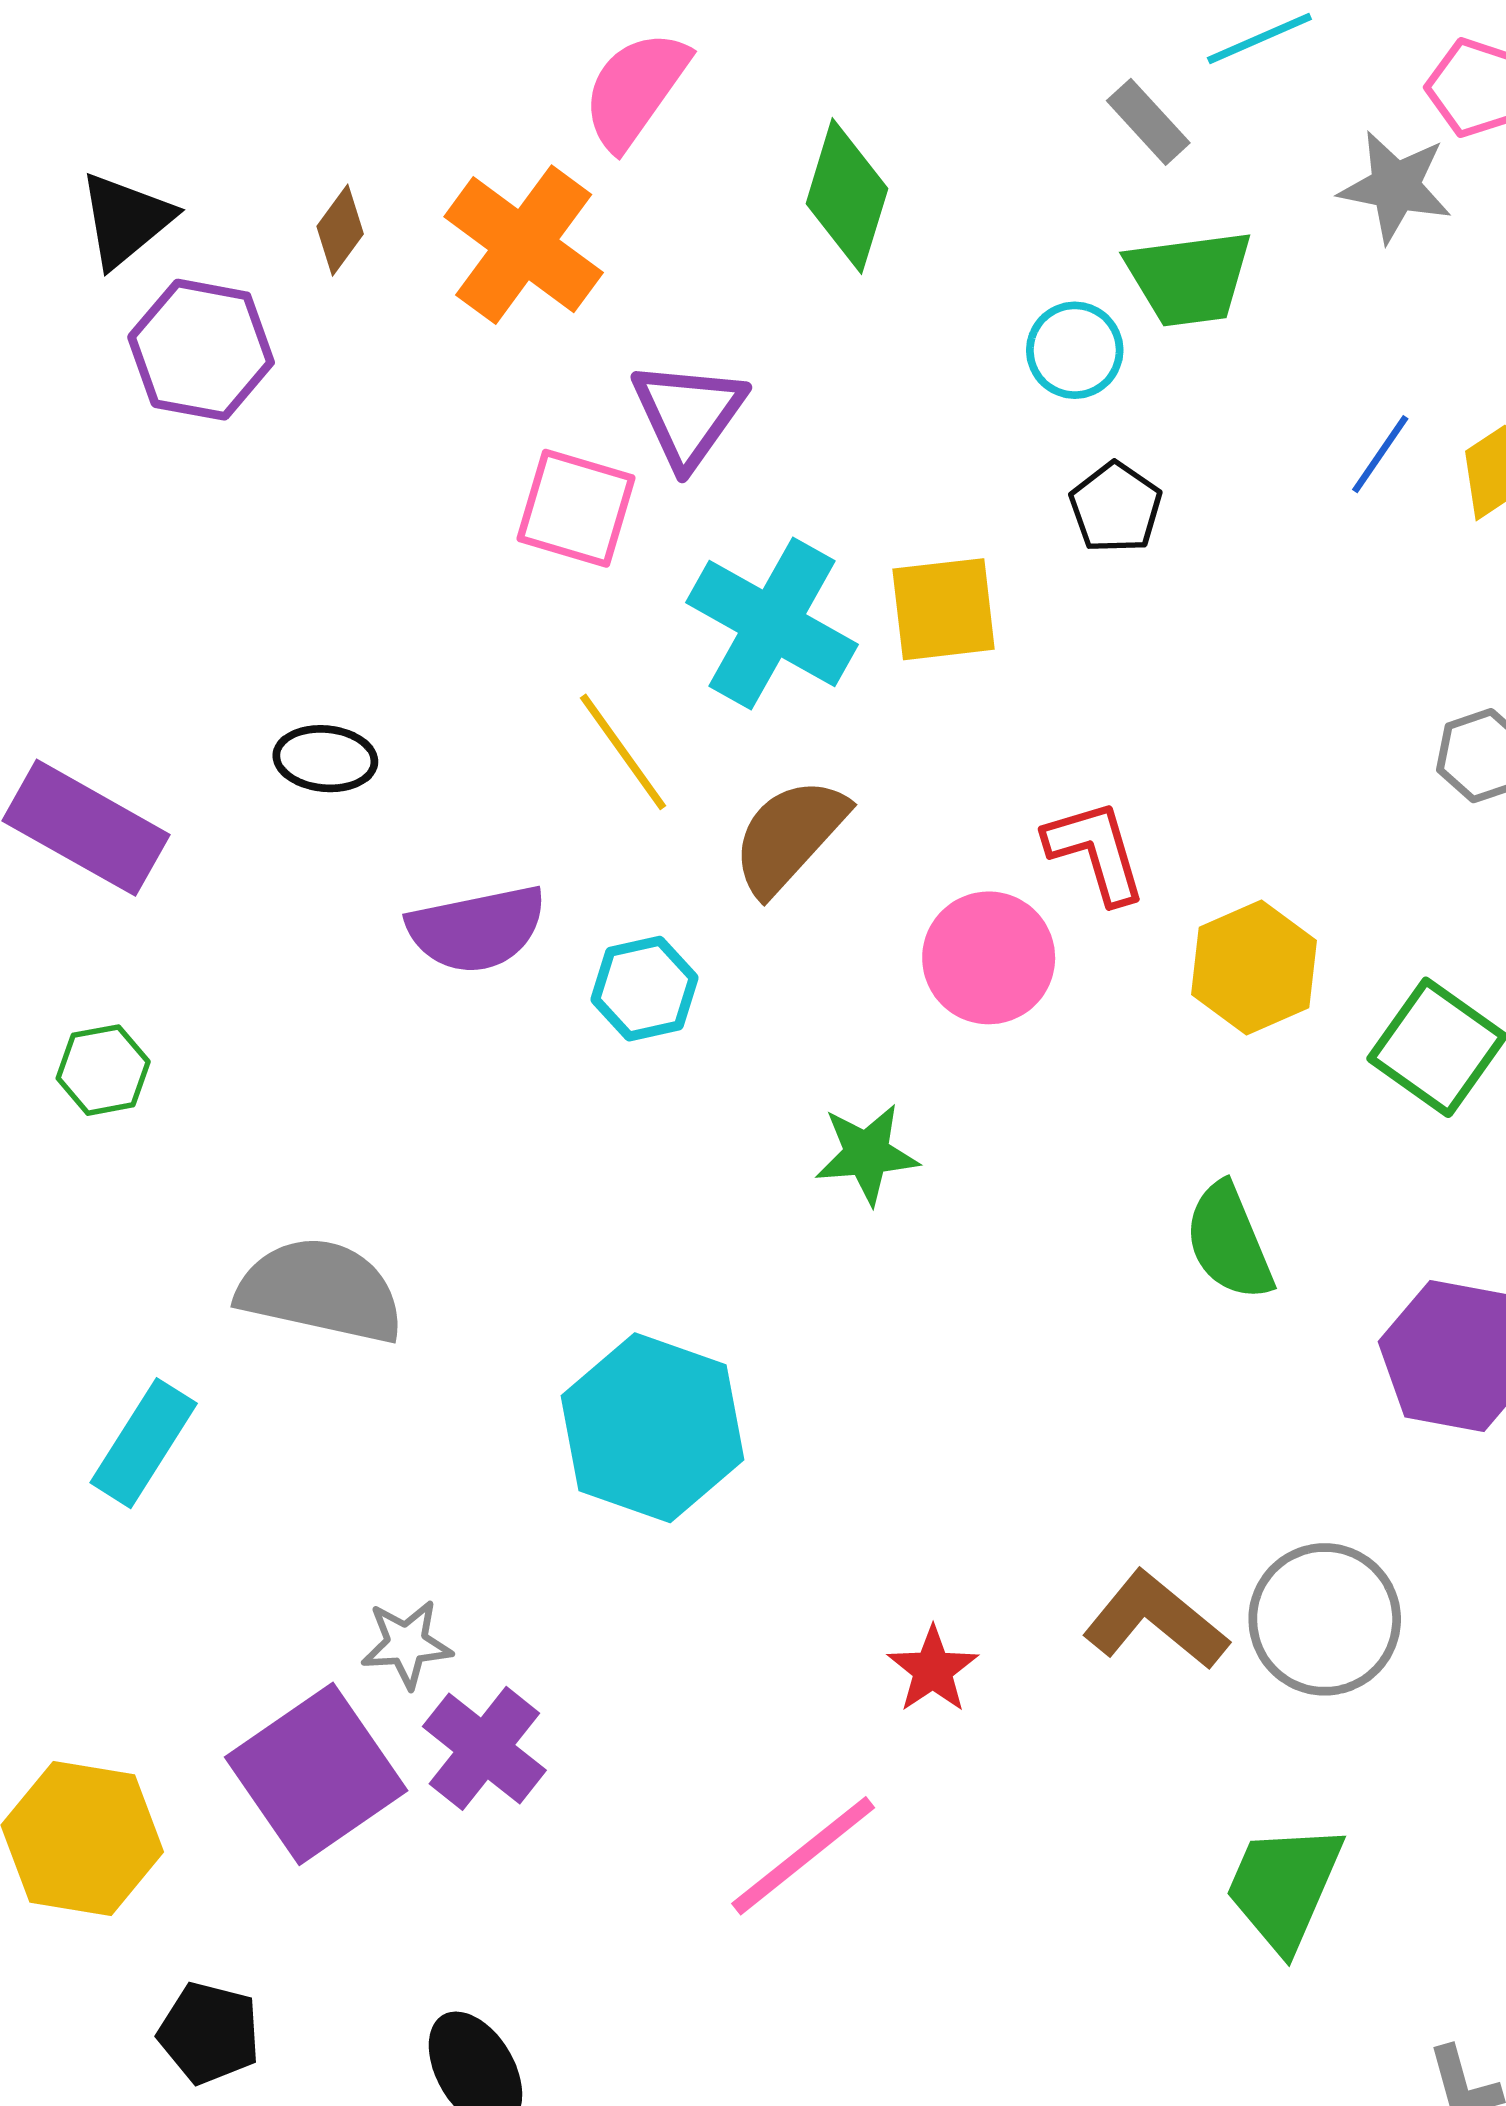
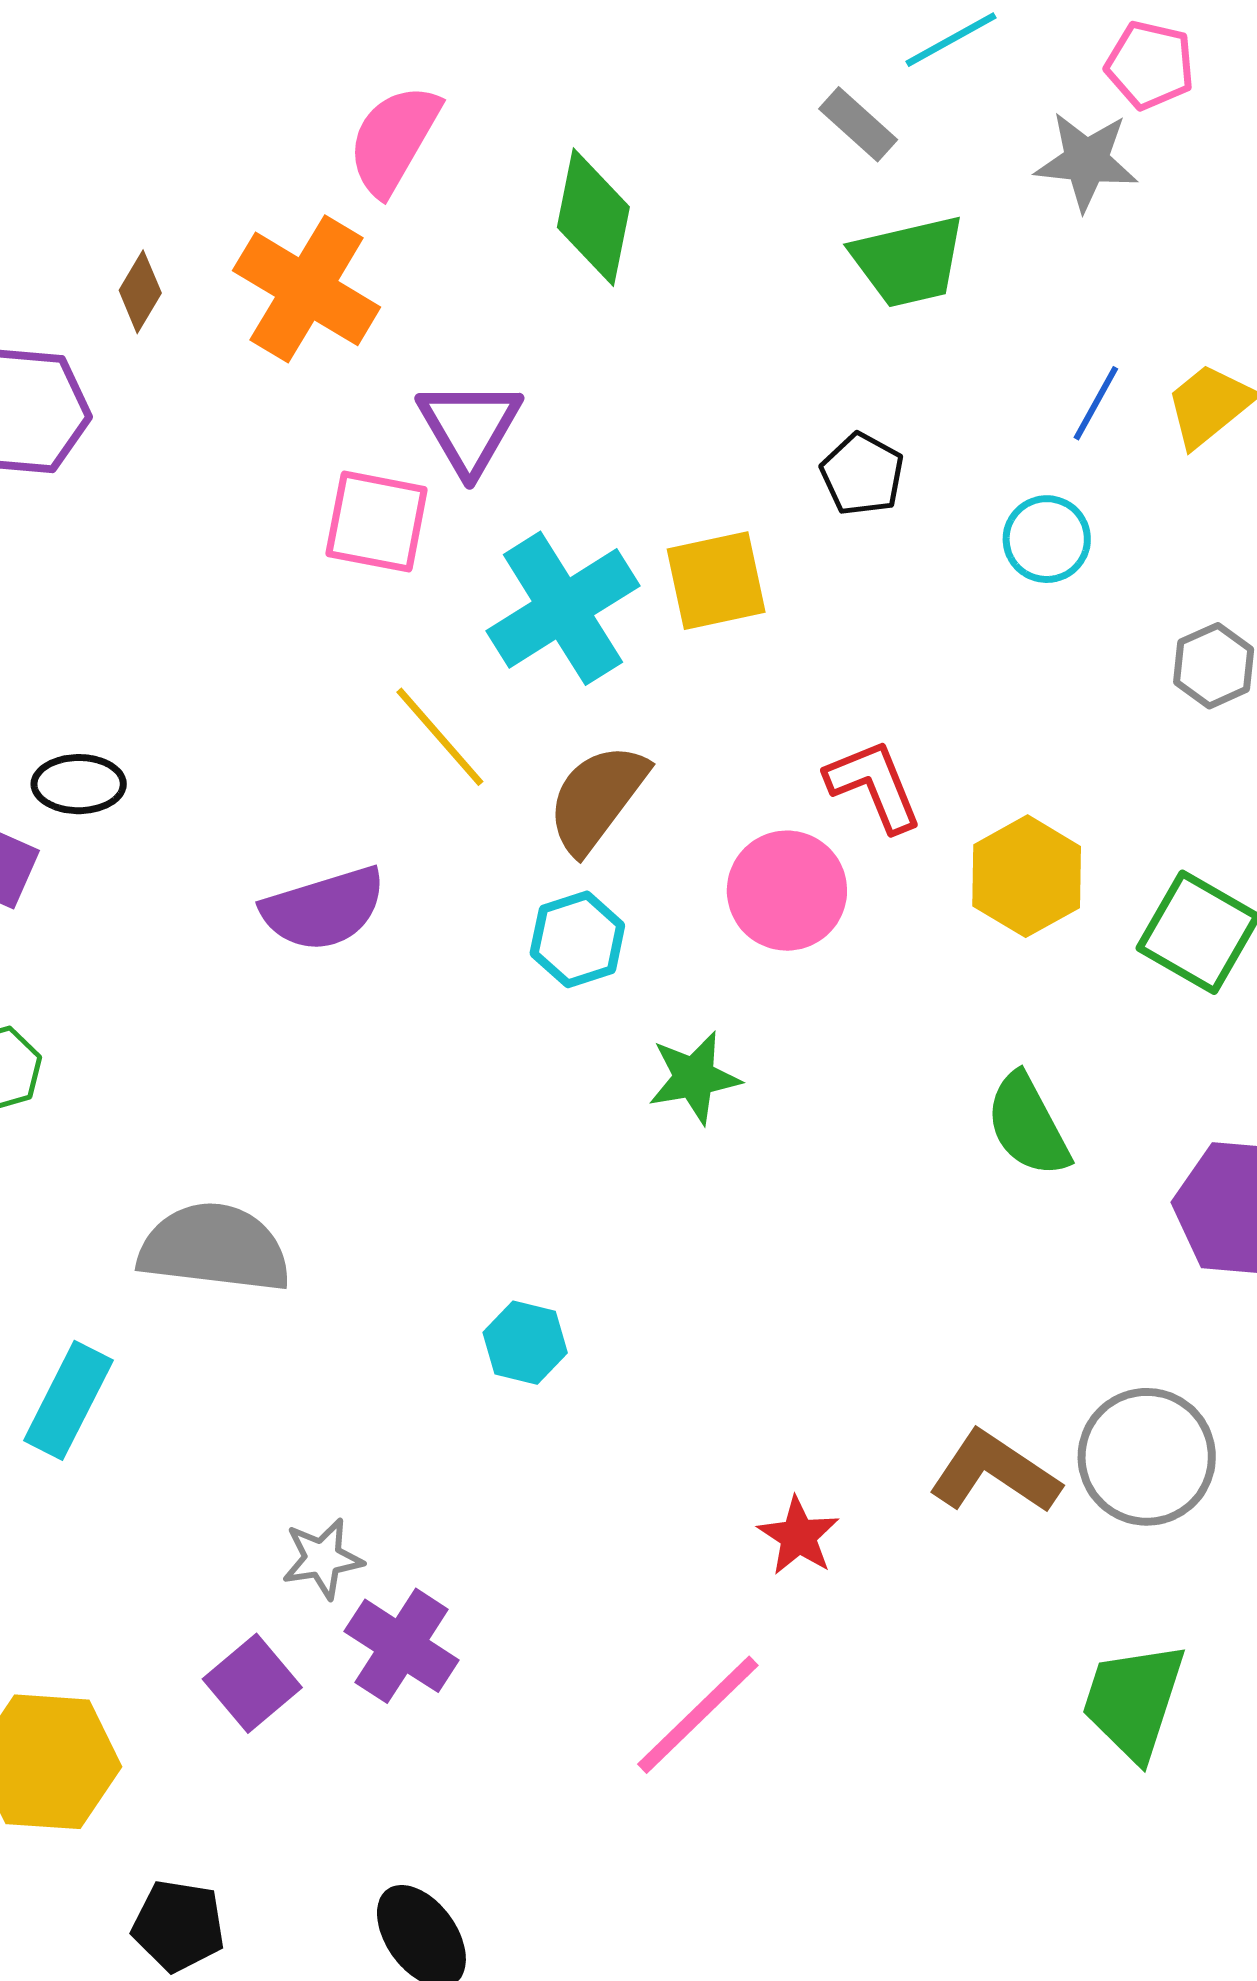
cyan circle: (1075, 350) -> (1047, 539), moved
cyan cross: (772, 624) -> (563, 608), turned 34
black ellipse: (325, 759) -> (79, 784), moved
cyan hexagon: (644, 989) -> (577, 939), moved
cyan hexagon: (652, 1428) -> (525, 1343), size x0.5
purple square: (316, 1774) -> (252, 1683), size x0.6

